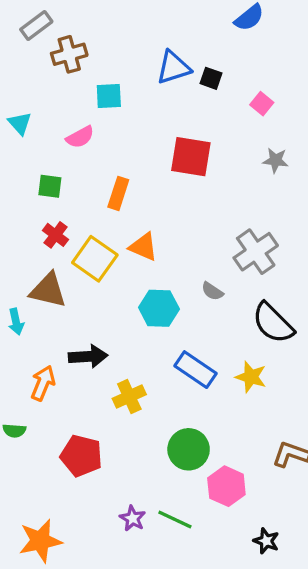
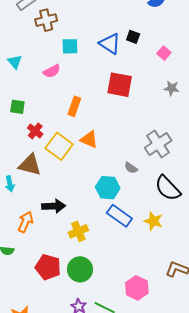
blue triangle: (173, 67) -> (110, 44), moved, turned 50
green square: (50, 186) -> (17, 107), moved
cyan hexagon: (159, 308) -> (108, 188), moved
green circle: (189, 449) -> (80, 269), moved

